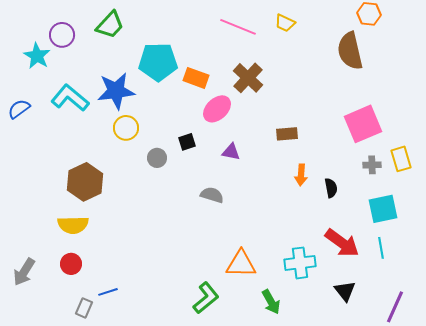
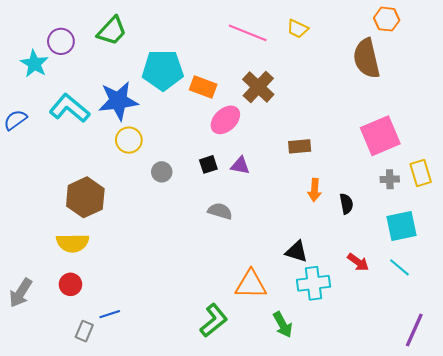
black square: (187, 142) -> (208, 164), moved
red arrow: (342, 243) -> (358, 262), size x0.6
cyan line: (381, 248) -> (399, 267), turned -40
black triangle: (345, 291) -> (296, 251), moved, turned -35

